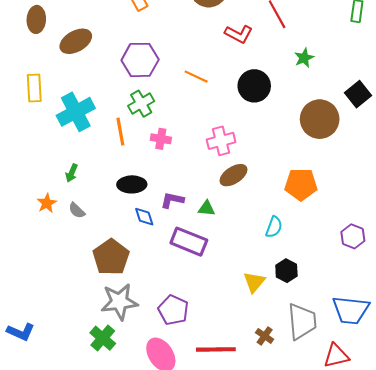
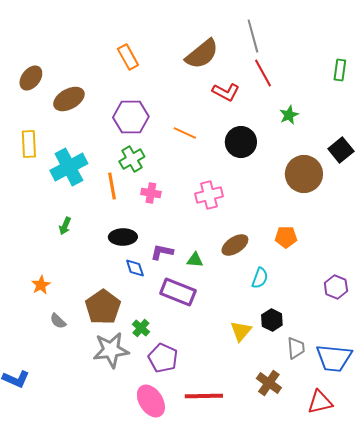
brown ellipse: (36, 19) -> (31, 78), turned 35
brown ellipse: (233, 175) -> (235, 245), moved
orange pentagon: (301, 184) -> (286, 237), size x0.7
orange star: (47, 203) -> (41, 285), moved
gray semicircle: (77, 210) -> (58, 321), moved
gray trapezoid: (302, 321) -> (296, 348), moved, size x0.6
brown cross: (265, 336) -> (269, 383), moved, size x1.4
green cross: (103, 338) -> (141, 328), moved, size x0.7

